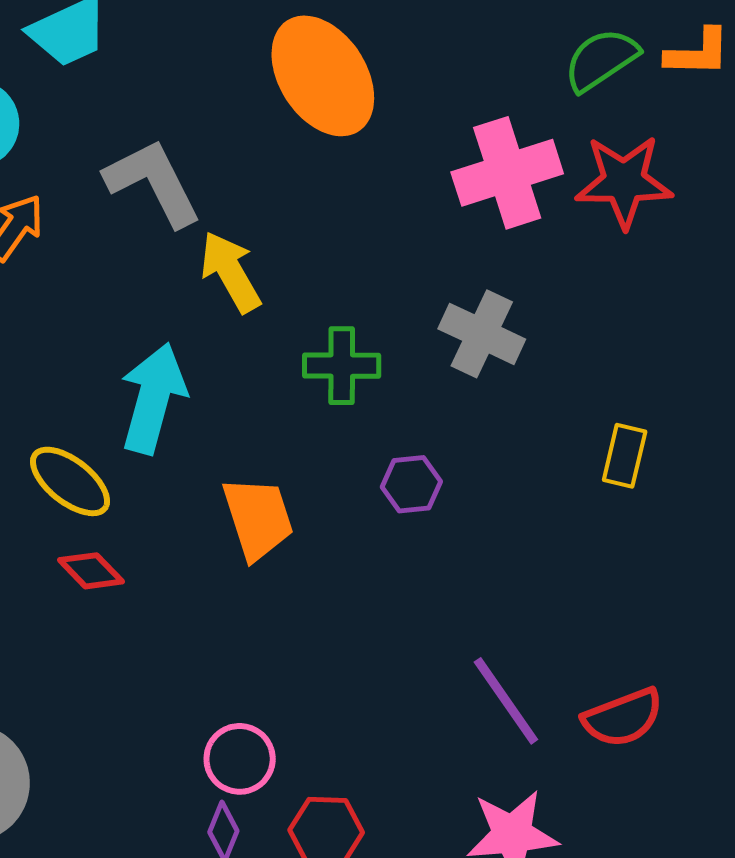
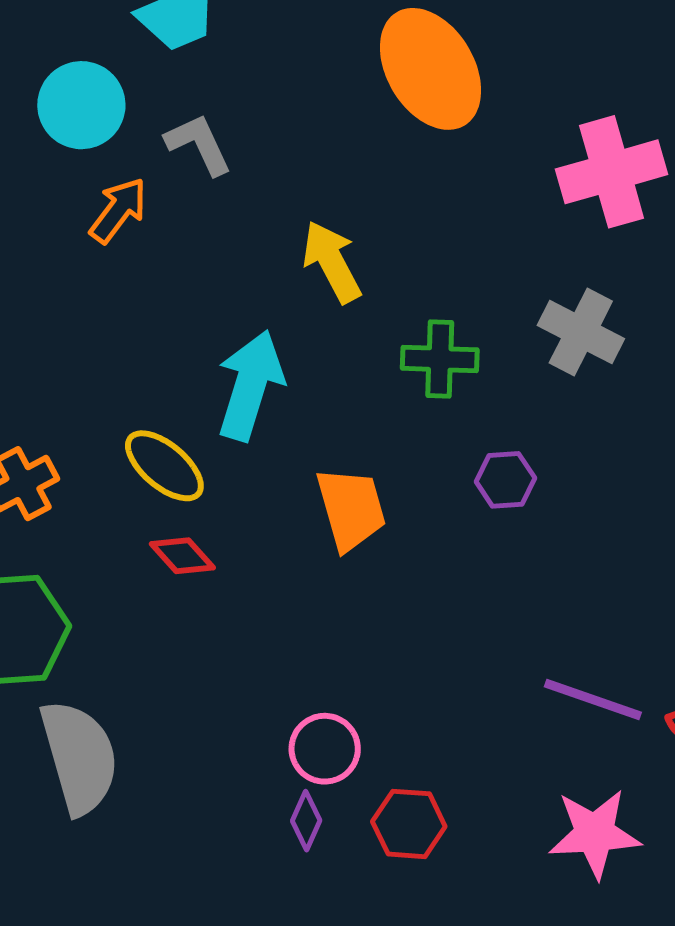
gray L-shape: (153, 183) -> (199, 144), moved, size x0.7
purple line: (506, 701) -> (593, 700), turned -38

